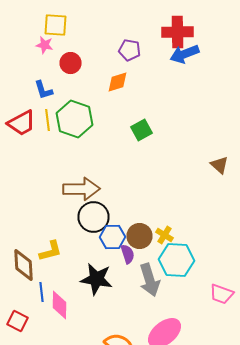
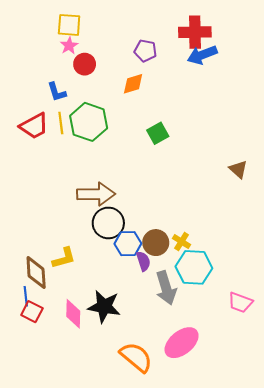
pink star: (44, 45) -> (69, 46), moved, turned 30
black star: (96, 279) -> (104, 307), moved
blue line: (42, 292) -> (26, 296), moved
red square: (18, 321) -> (32, 312), moved

